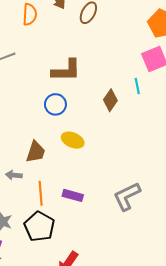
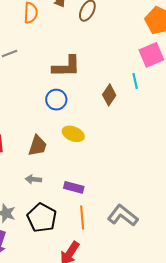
gray arrow: (14, 175) -> (33, 179), moved
orange line: (41, 193) -> (82, 218), moved
gray L-shape: (127, 196) -> (123, 215), moved, turned 64

